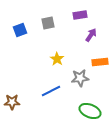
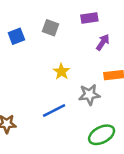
gray square: (48, 23) -> (50, 28), turned 32
green ellipse: (90, 111) -> (102, 135), turned -50

